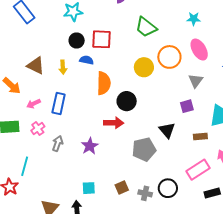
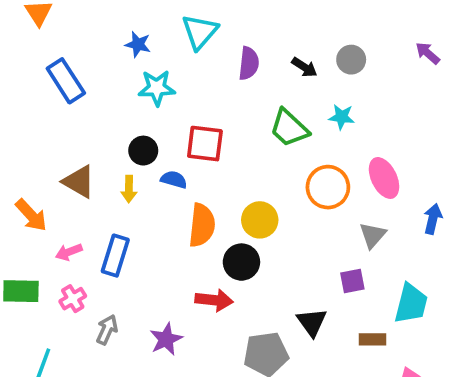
cyan star: (194, 19) -> (342, 117), moved
black circle: (77, 40) -> (143, 151), moved
yellow circle: (144, 67) -> (260, 220), moved

